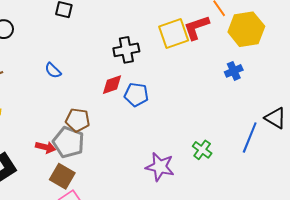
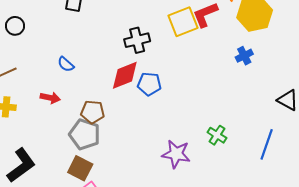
red diamond: (112, 85) -> (125, 75), size x1.4
blue line: (250, 138) -> (267, 144), moved
red arrow: (46, 147) -> (50, 98), moved

